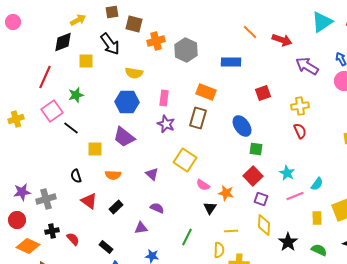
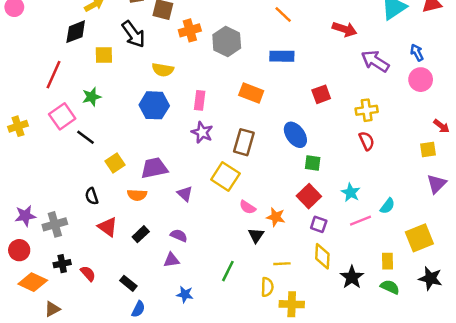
orange line: (250, 32) -> (283, 14), moved
brown rectangle: (198, 118) -> (244, 142), moved
purple trapezoid: (124, 137) -> (154, 168), moved, turned 130
yellow square: (95, 149) -> (115, 163), turned -35
purple semicircle: (157, 208) -> (179, 235), moved
yellow rectangle: (317, 218) -> (387, 261), moved

